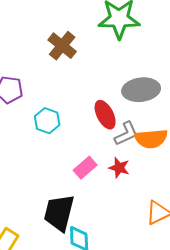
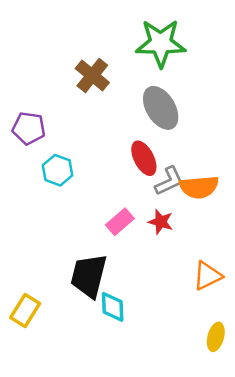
gray ellipse: (141, 90) -> (161, 108), moved, turned 66
cyan hexagon: (47, 121) -> (58, 170), moved

